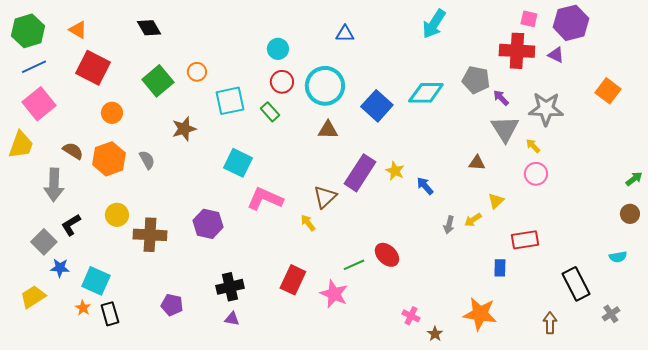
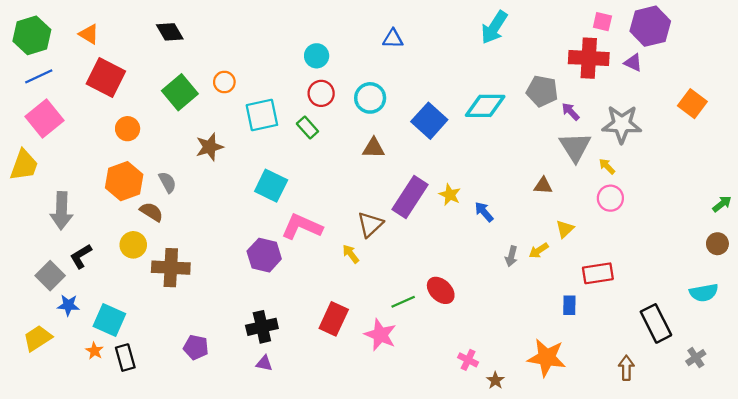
cyan circle: (325, 86) -> (370, 98), size x0.7
brown semicircle: (73, 151) -> (151, 212), moved
purple hexagon: (208, 224) -> (264, 255), moved
cyan semicircle: (618, 257) -> (704, 293), size x1.4

